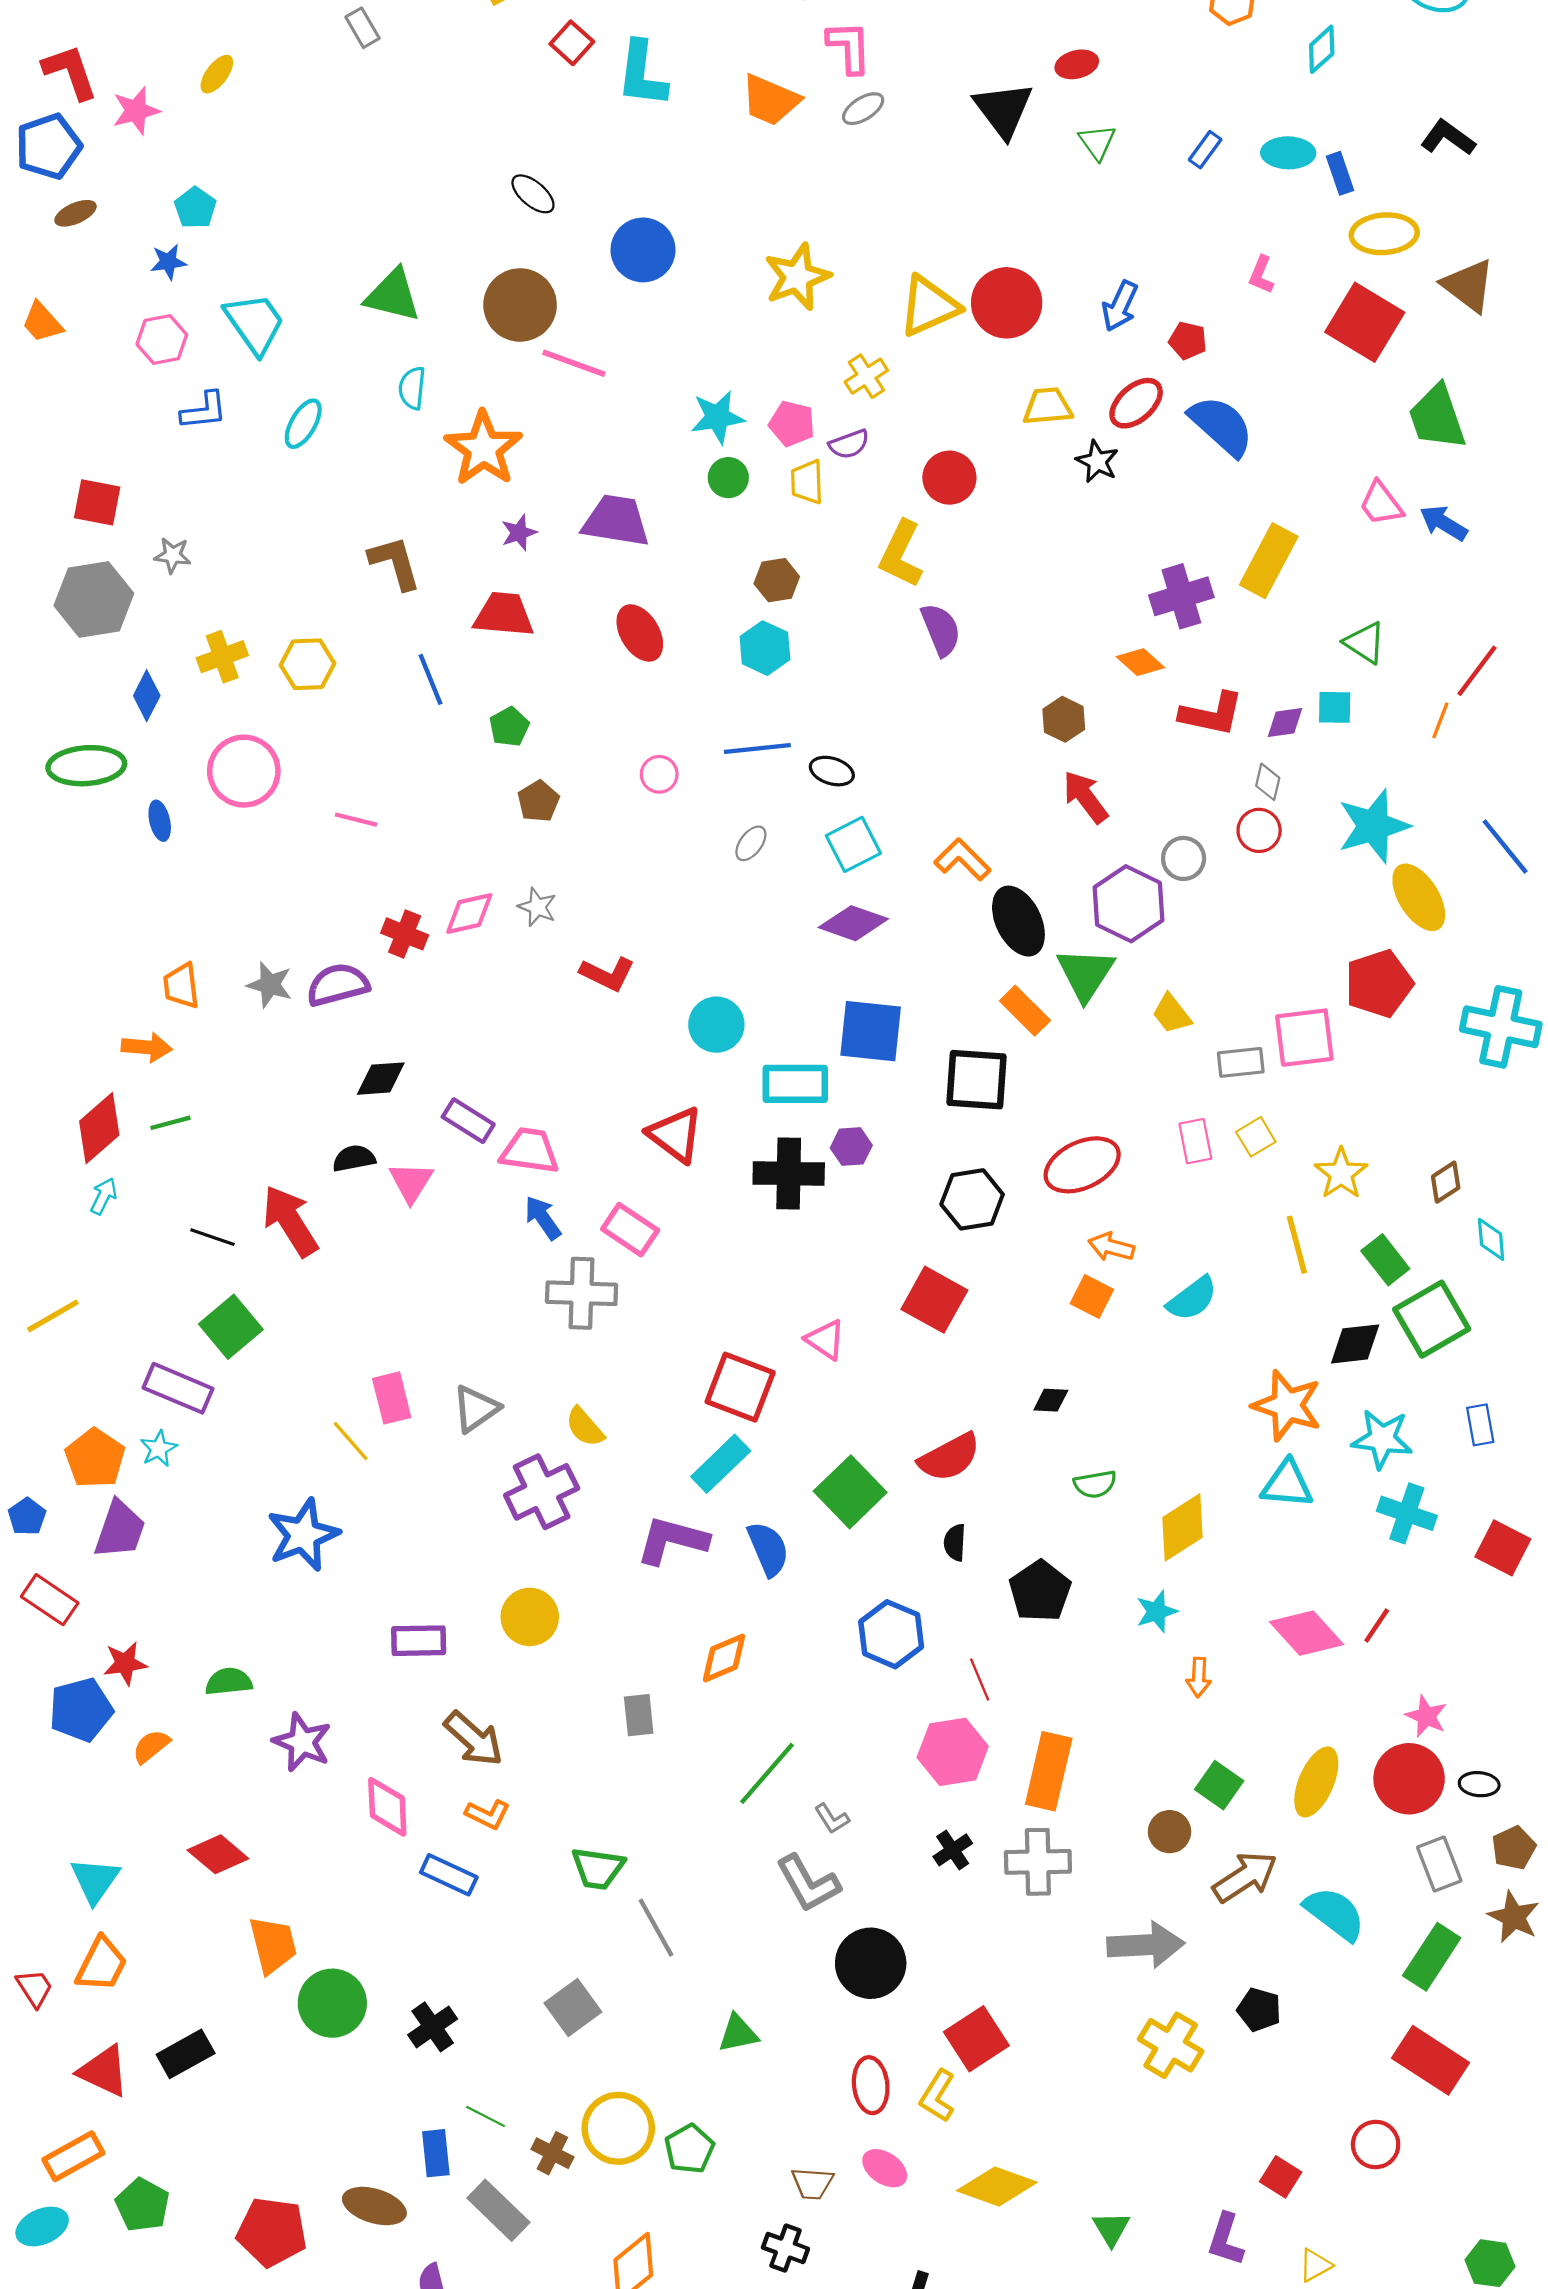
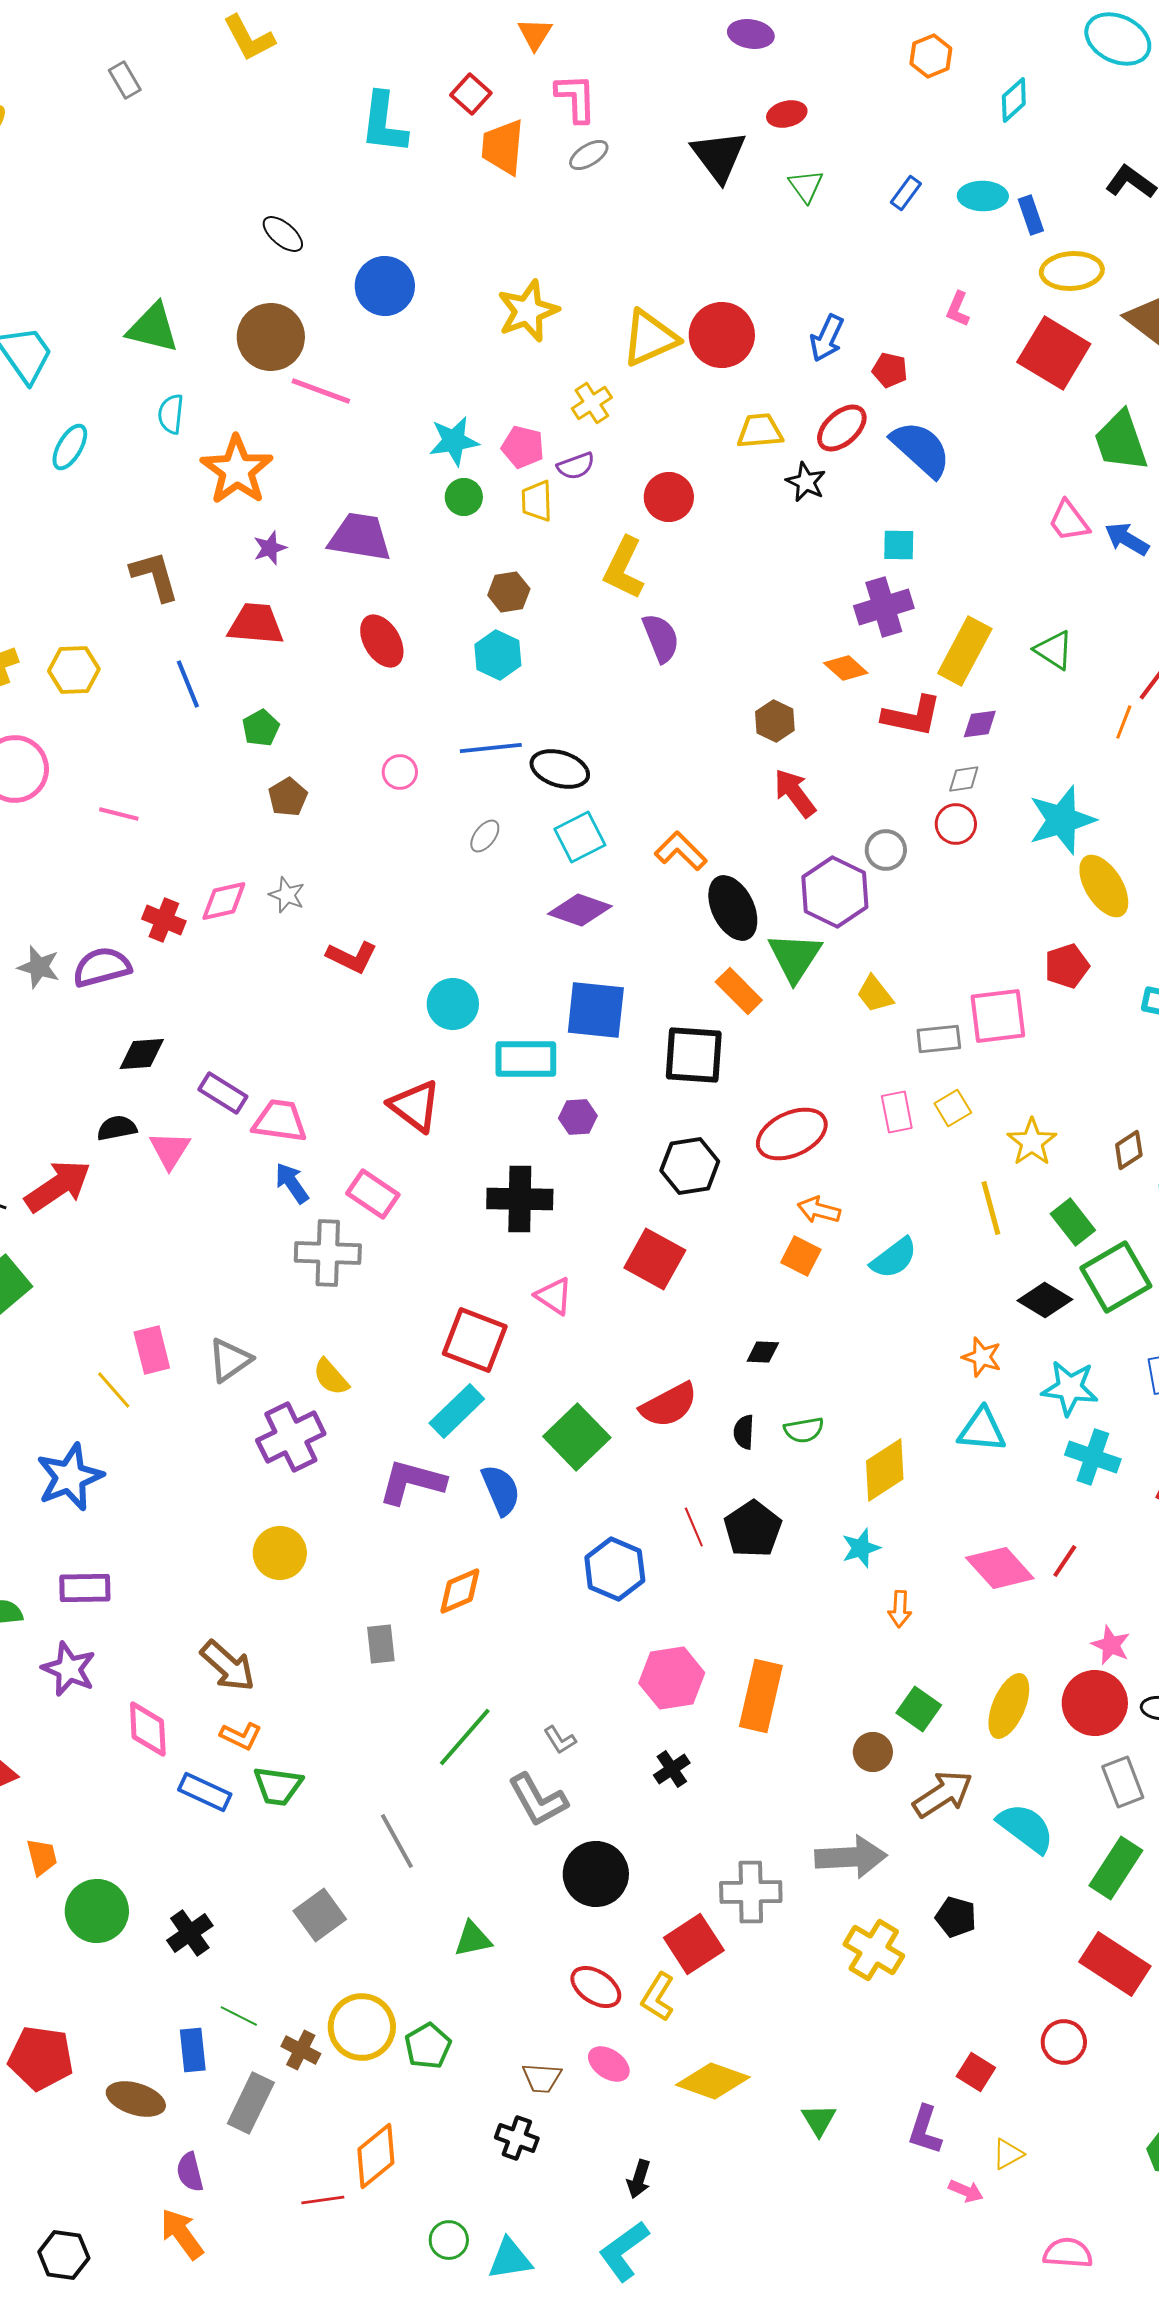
red square: (572, 43) -> (471, 94), moved
orange trapezoid: (770, 100) -> (503, 147), turned 72
yellow rectangle: (1269, 561) -> (965, 651), moved
cyan square: (1335, 707) -> (899, 545), moved
black ellipse: (832, 771) -> (560, 769), size x1.4
gray diamond: (1268, 782) -> (964, 779), turned 68
red pentagon: (1379, 984) -> (1067, 966), size x0.7
black cross: (789, 1173) -> (520, 1199), moved
red arrow: (290, 1221) -> (58, 1186), turned 88
black diamond: (1355, 1344) -> (1045, 1300), turned 38
orange star: (1287, 1405) -> (982, 1357), size x0.6
black semicircle: (955, 1542) -> (744, 1432), moved
purple rectangle: (419, 1641) -> (85, 1588), moved
red line: (980, 1679) -> (694, 1527), moved
green line: (767, 1773) -> (465, 1737), moved
gray cross: (1038, 1862) -> (751, 1892), moved
green trapezoid: (598, 1868) -> (278, 1786), moved
orange trapezoid: (273, 1945) -> (42, 1857), size x0.7
red ellipse: (871, 2085) -> (596, 1987), turned -51
gray rectangle: (498, 2210) -> (251, 2103), turned 72
red pentagon: (272, 2232) -> (41, 2058), moved

